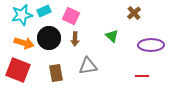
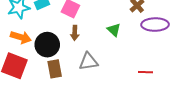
black circle: (49, 38) -> (47, 45), moved
purple ellipse: (151, 45) -> (155, 25), moved

